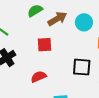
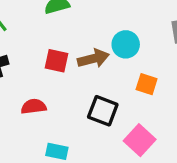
brown arrow: (57, 19) -> (93, 58), moved

